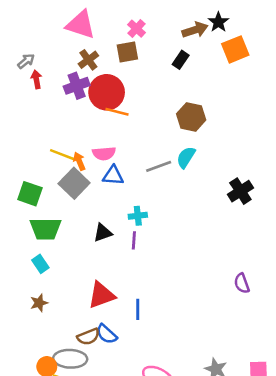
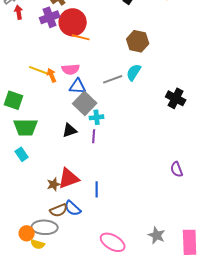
gray square: (74, 183) -> (85, 103), moved
black cross: (240, 191) -> (176, 98), turned -30
brown star: (39, 303) -> (54, 184), moved

